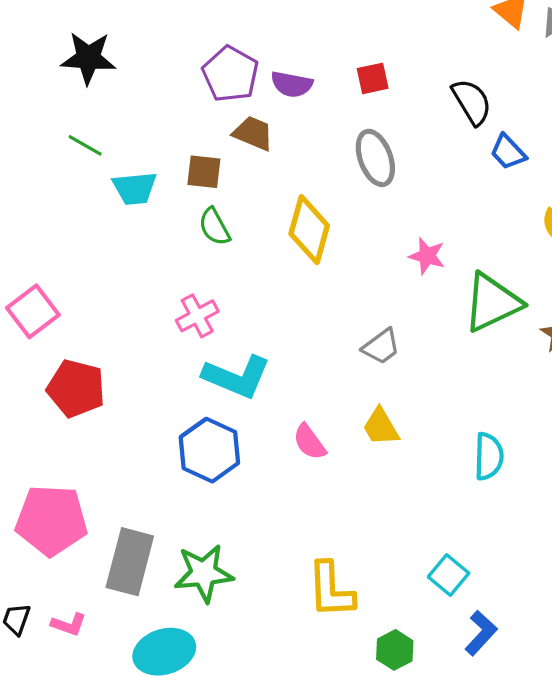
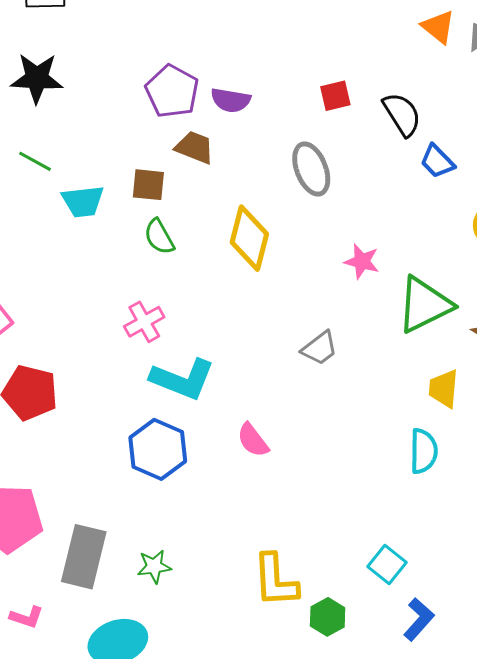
red square: (373, 78) -> (335, 96), moved
yellow trapezoid: (381, 427) -> (444, 389), moved, turned 36
green star: (204, 573) -> (154, 566), size x0.6
green hexagon: (395, 650) -> (328, 617), moved

